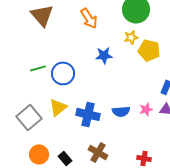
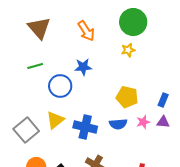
yellow pentagon: (149, 50) -> (127, 97), moved
blue star: (104, 55) -> (83, 67), moved
green line: (38, 68) -> (35, 66), moved

